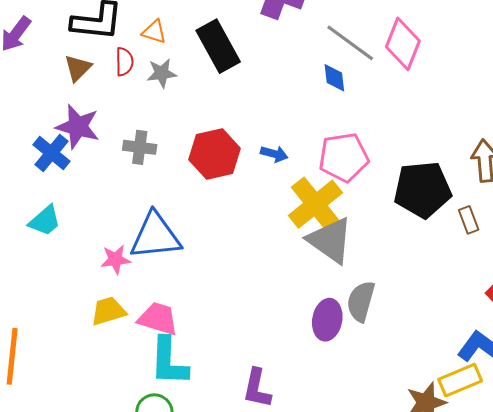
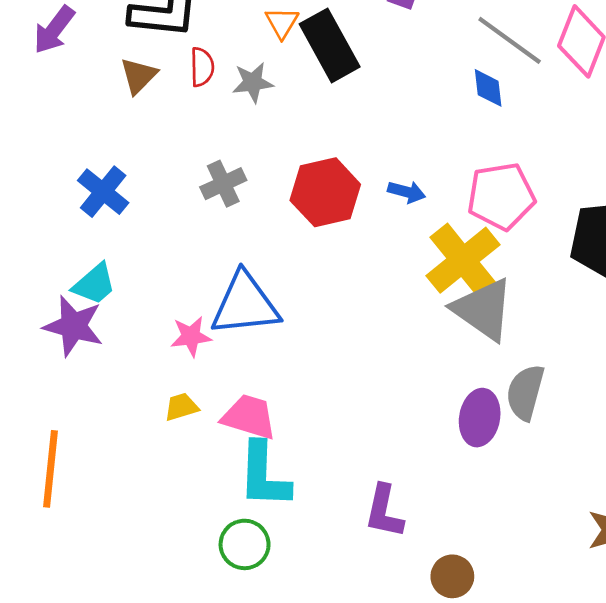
orange triangle: (154, 32) -> (282, 23), moved, turned 44
purple star: (78, 127) -> (73, 326), moved
gray cross: (140, 147) -> (223, 184), turned -32
yellow trapezoid: (108, 311) -> (181, 407), size x0.7

